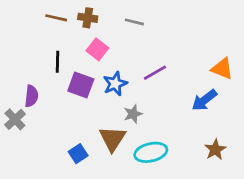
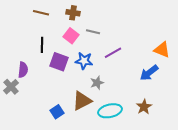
brown cross: (88, 18) -> (73, 13), moved
gray line: (134, 22) -> (93, 32), moved
blue star: (115, 84) -> (84, 61), turned 30
brown triangle: (112, 139) -> (82, 101), turned 30
brown star: (215, 150) -> (144, 107), moved

